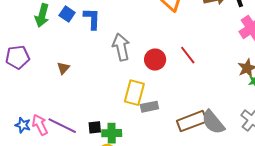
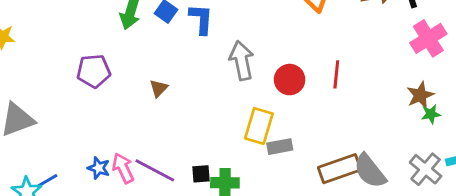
red line: (188, 55) -> (336, 74), turned 42

